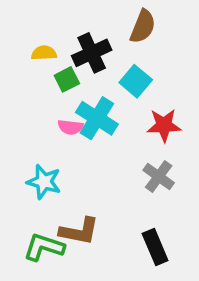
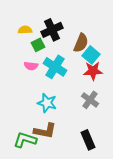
brown semicircle: (143, 26) -> (81, 43), moved
cyan square: (136, 81) -> (91, 55), moved
pink semicircle: (70, 127) -> (31, 66), moved
cyan star: (44, 182) -> (47, 103), moved

